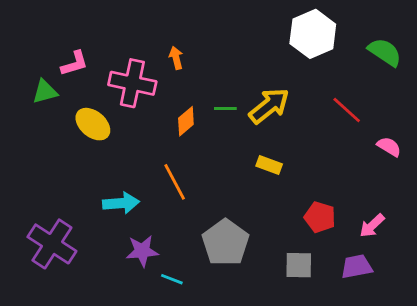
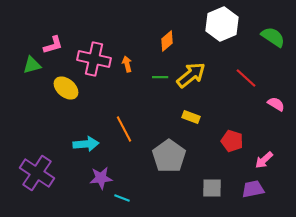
orange arrow: (176, 58) -> (127, 64), moved
orange diamond: (186, 121) -> (167, 41), moved
red pentagon: (320, 217) -> (232, 141), moved
gray pentagon: (225, 243) -> (169, 156), moved

